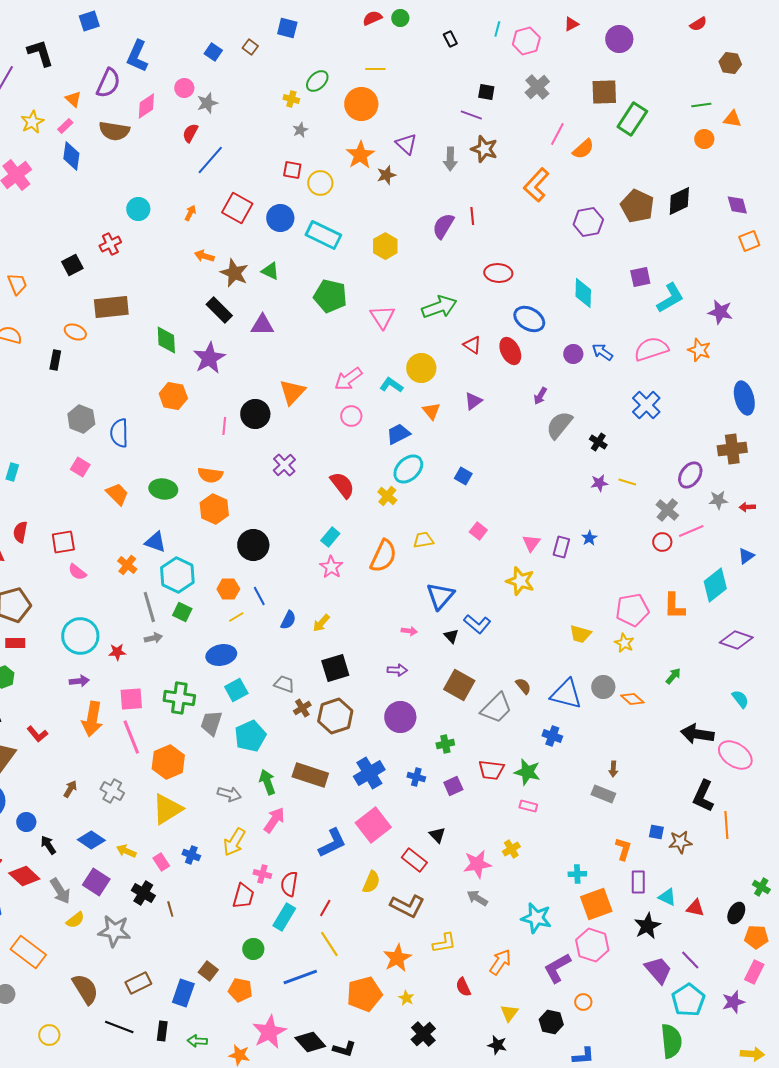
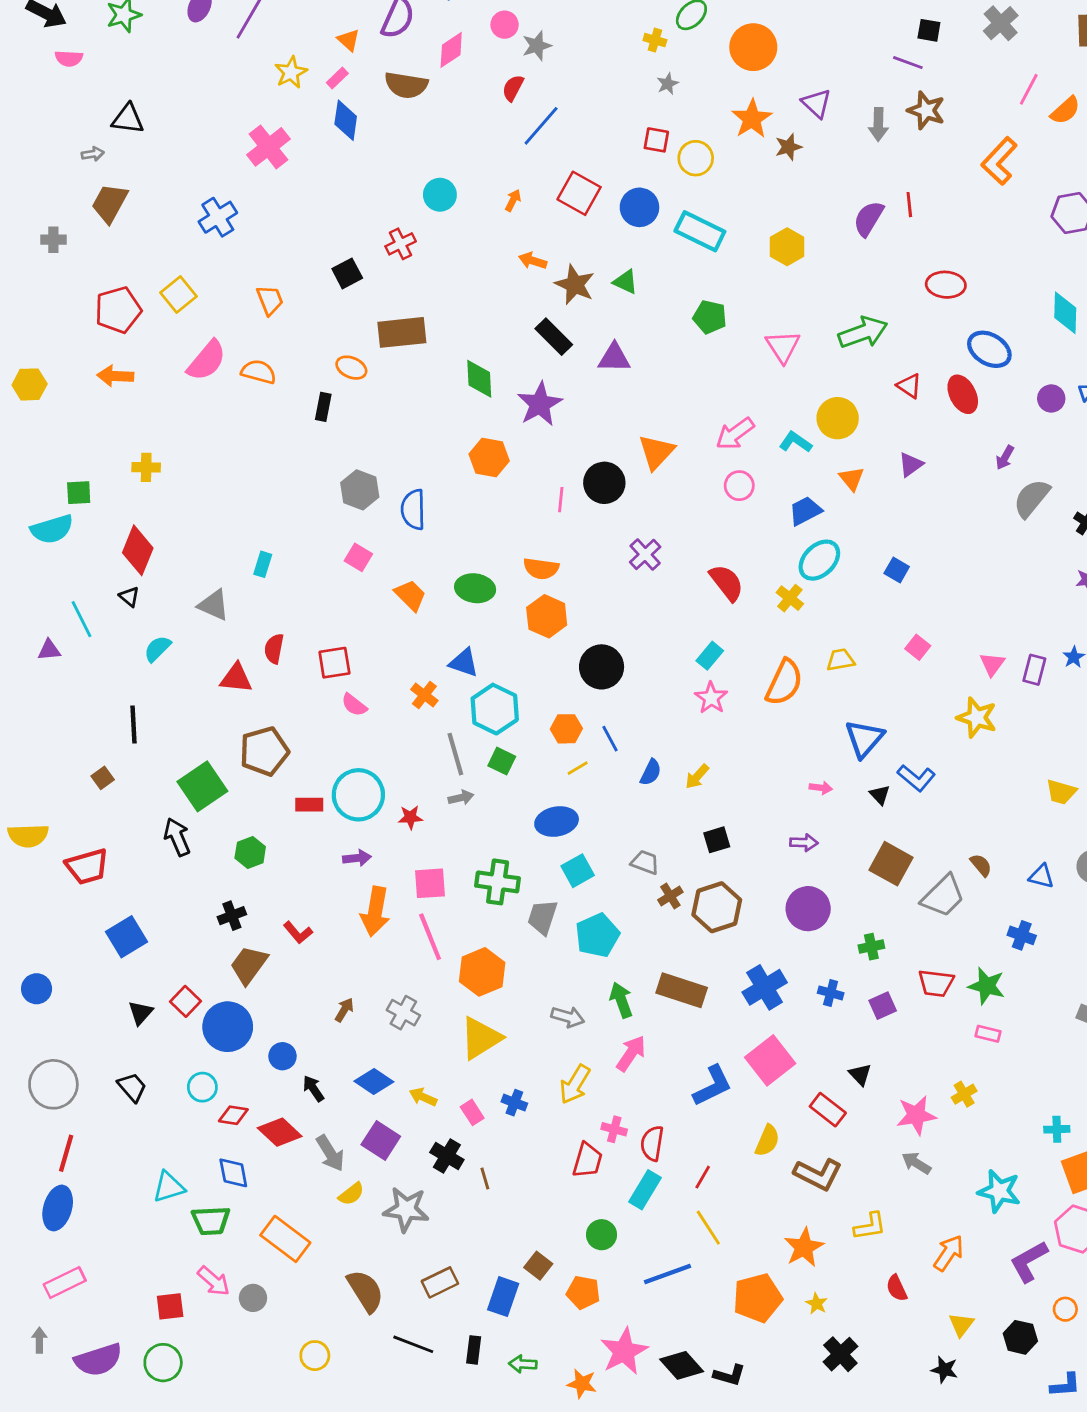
green pentagon: (330, 296) -> (710, 317), size x0.7
red rectangle: (15, 643) -> (309, 805), moved
black square: (335, 668) -> (717, 840), size x0.7
blue triangle: (566, 694) -> (1041, 876), size x0.6

